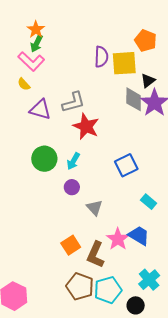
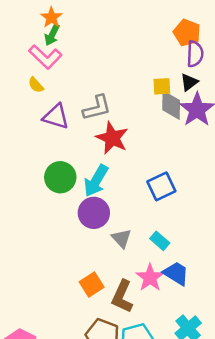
purple semicircle: (101, 57) -> (195, 54), moved
yellow square: (124, 63) -> (162, 86), moved, size x0.6
cyan arrow: (73, 161) -> (96, 181), size x1.5
purple circle: (72, 187) -> (94, 213), size x1.6
cyan rectangle: (149, 202) -> (160, 241), moved

